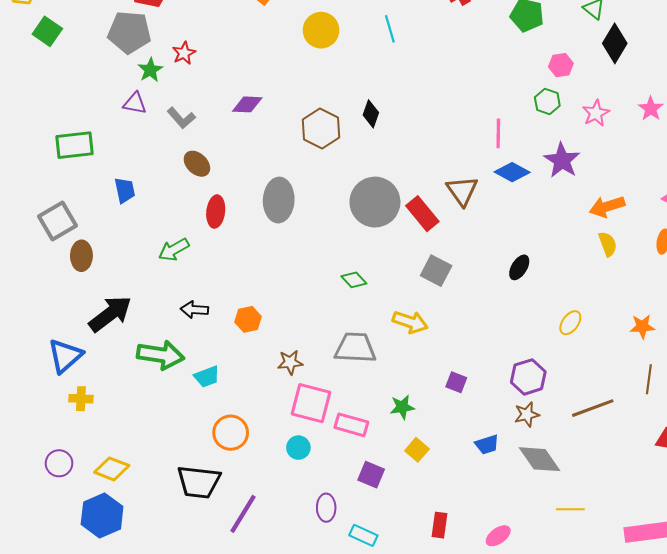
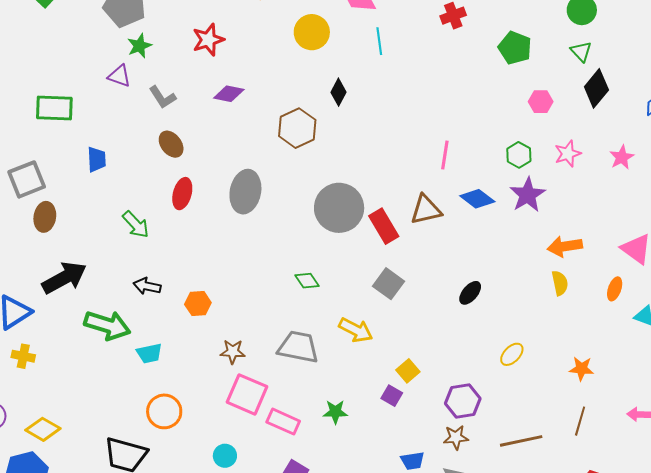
red star: (184, 53) -> (208, 40), moved, size x1.4
green hexagon: (547, 101) -> (519, 155), moved
black diamond: (371, 114) -> (339, 92), moved
pink line: (498, 133) -> (445, 155), moved
brown triangle: (462, 191) -> (426, 210), turned 44
green arrow: (174, 250) -> (136, 225), turned -112
cyan circle: (298, 448) -> (225, 456), moved
yellow square: (417, 450) -> (408, 371), moved

